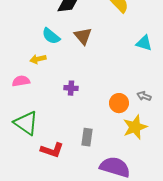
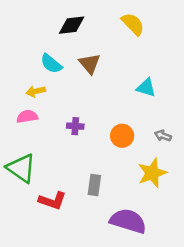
cyan triangle: (144, 43) -> (146, 88), moved
pink semicircle: (21, 81) -> (27, 117), moved
orange circle: (119, 103) -> (122, 136), moved

